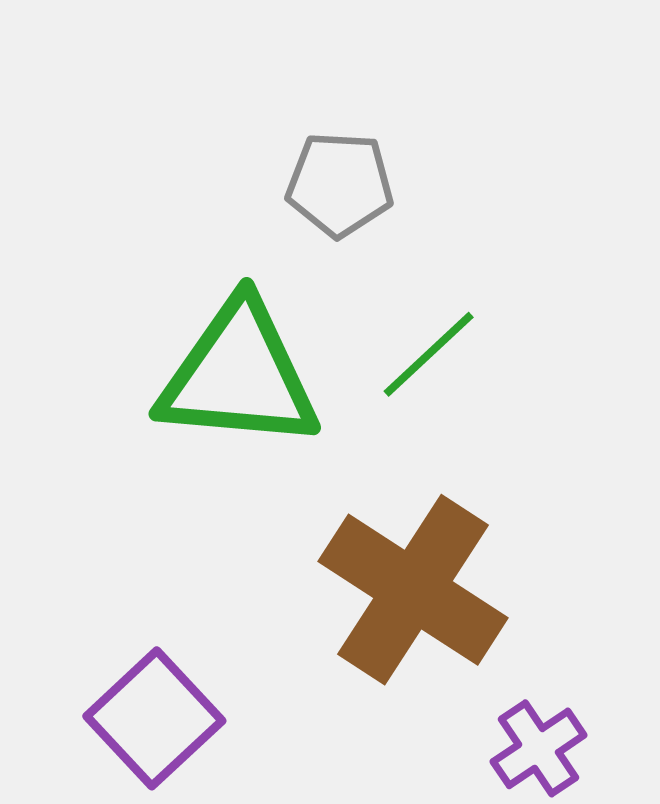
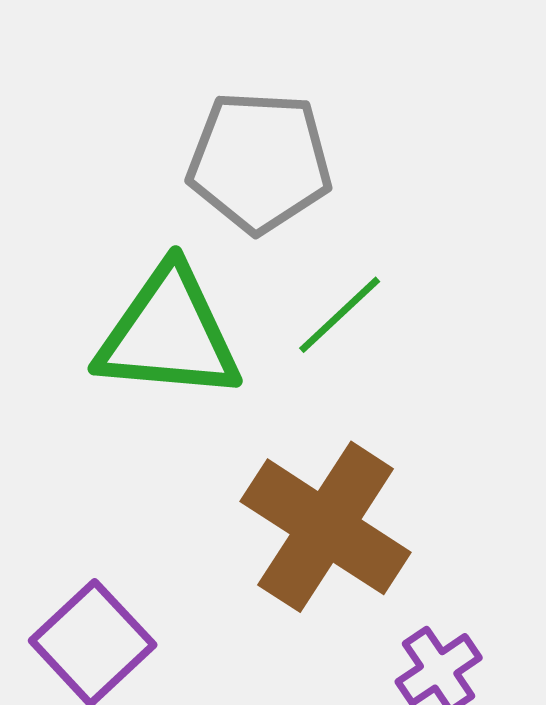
gray pentagon: (340, 184) -> (260, 162), size x1.5

